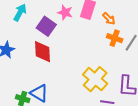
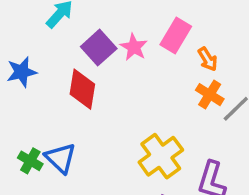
pink star: (65, 12) -> (134, 47), moved

